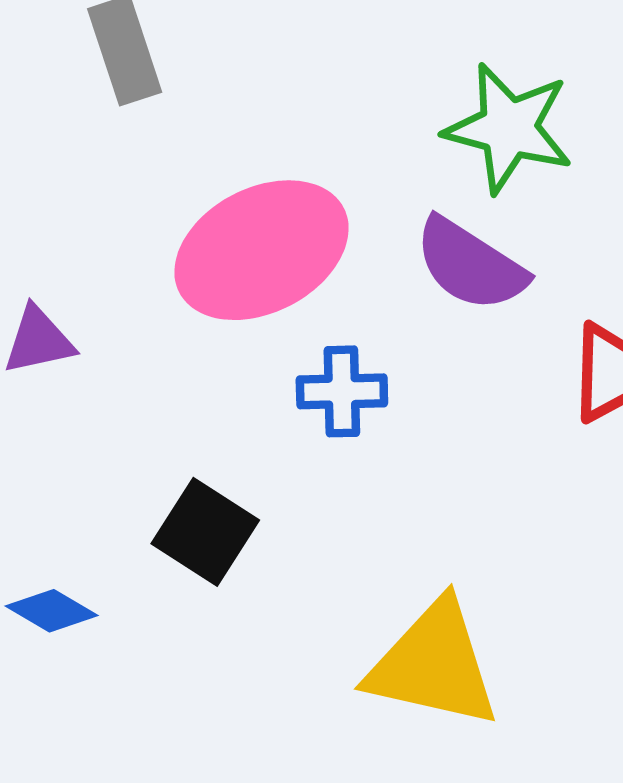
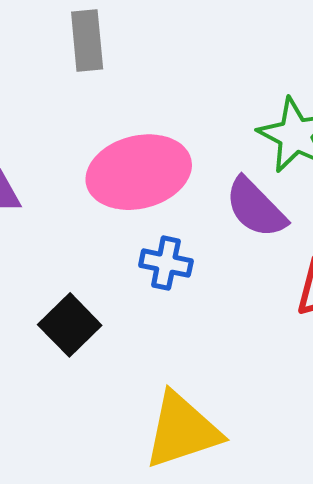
yellow triangle: (433, 664) -> (182, 430), turned -44

